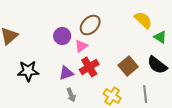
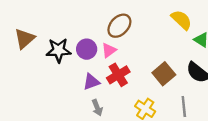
purple circle: (62, 36) -> (87, 49), moved
black star: (28, 71) -> (59, 50), moved

